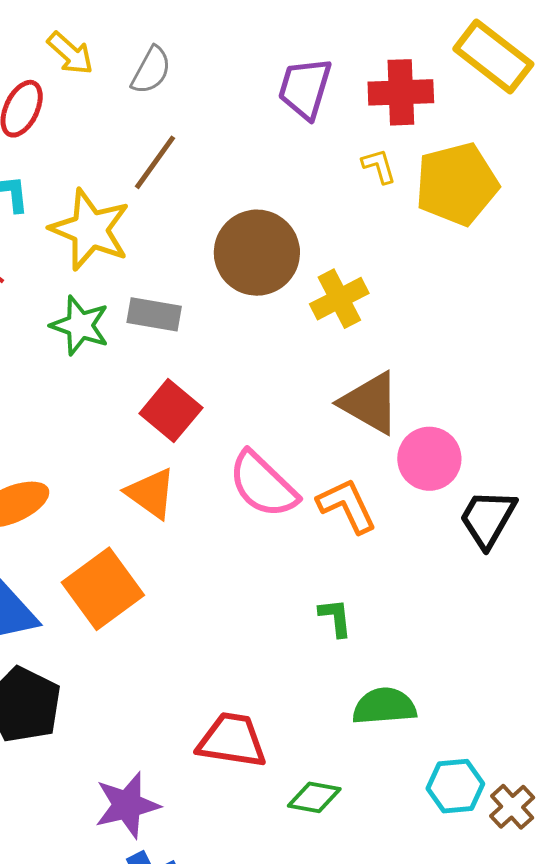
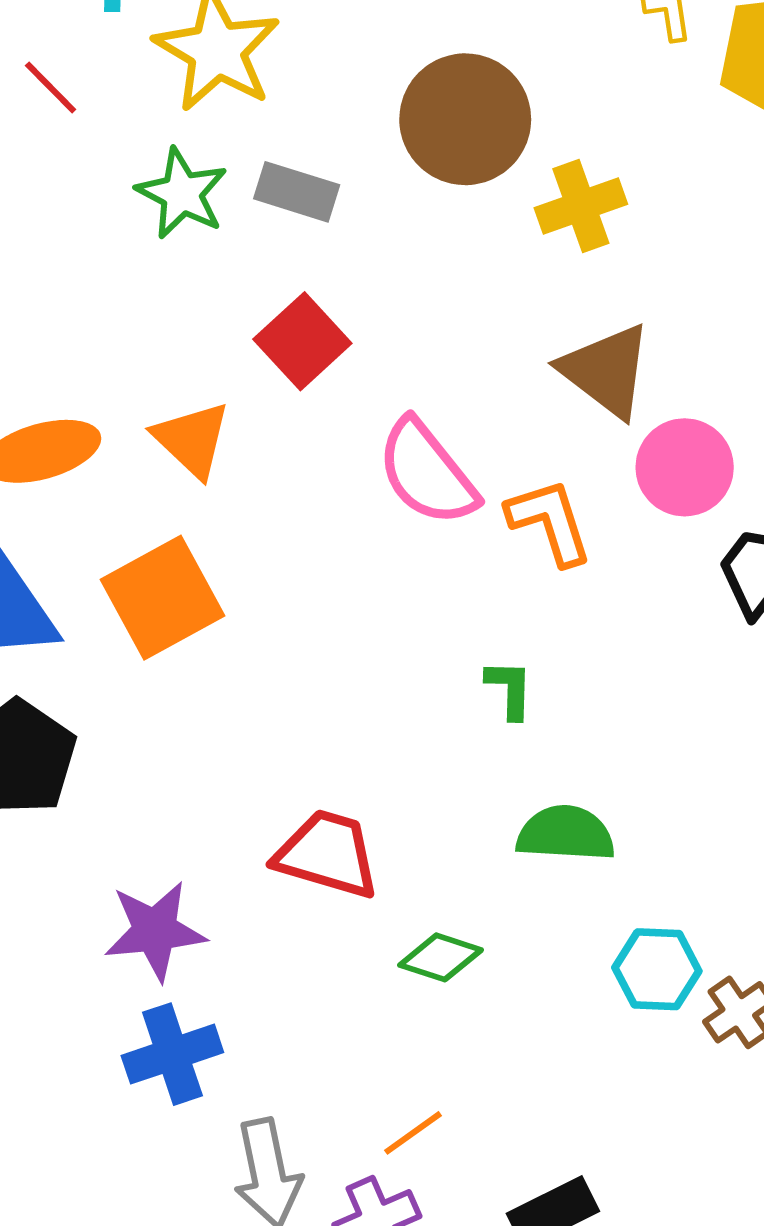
orange triangle: (151, 493) -> (192, 439), moved

